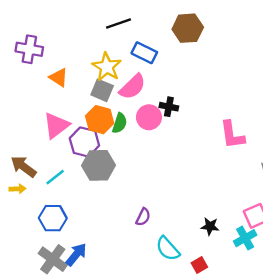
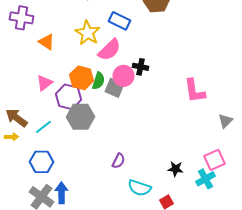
gray square: (102, 90) -> (114, 88), moved
pink triangle: (56, 125) -> (44, 83), size x0.7
cyan semicircle: (168, 249) -> (140, 188), turned -30
blue arrow: (76, 255) -> (62, 193), turned -40

